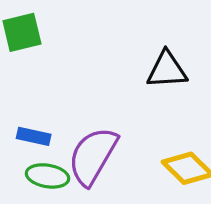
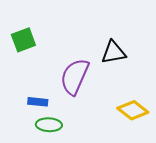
purple semicircle: (93, 156) -> (75, 77), moved

